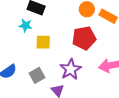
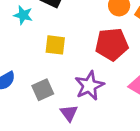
cyan star: (26, 25) -> (23, 15), moved

